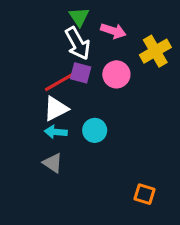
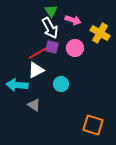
yellow cross: (155, 51) -> (100, 33), turned -30
cyan arrow: (56, 132) -> (17, 85), moved, size x1.5
orange square: (144, 194) -> (93, 125), size x1.5

